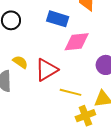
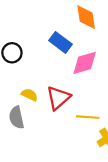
blue rectangle: (58, 19) -> (61, 42), turned 30

